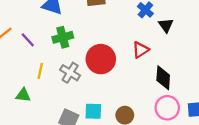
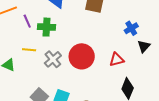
green cross: (63, 37) -> (47, 27), moved
yellow line: (40, 71) -> (29, 50), turned 64

